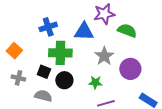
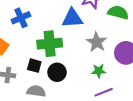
blue cross: (48, 27) -> (21, 18), moved
green star: (95, 82) -> (99, 71), moved

